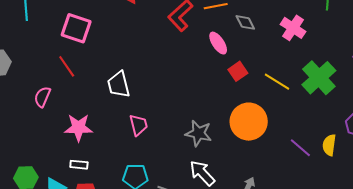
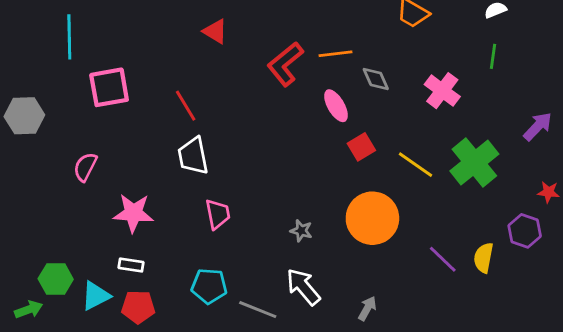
pink square: (76, 28) -> (109, 87), moved, turned -32
red line: (67, 66) -> (186, 106), moved
gray star: (199, 133) -> (301, 231), size x0.6

